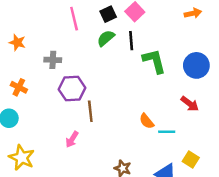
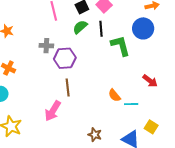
gray cross: (53, 60) -> (46, 46), moved
blue circle: (196, 65) -> (143, 28), moved
purple hexagon: (72, 89) -> (65, 58), moved
pink arrow: (72, 139) -> (53, 111), size x1.5

